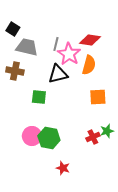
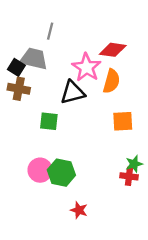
black square: (13, 29) -> (16, 67), moved
gray line: (56, 44) -> (50, 31), moved
red cross: (93, 137) -> (129, 176), moved, turned 32

